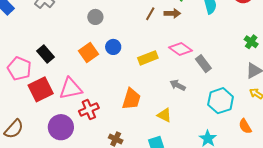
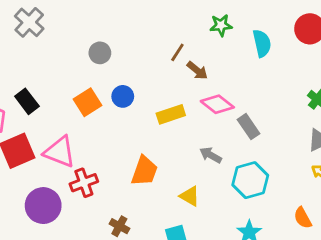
brown arrow: (172, 13) -> (197, 71), moved, turned 35
pink triangle: (71, 89) -> (60, 152), turned 30
cyan hexagon: (221, 101) -> (250, 180), moved

